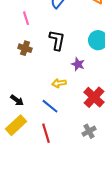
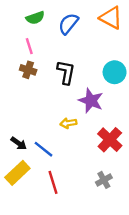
brown cross: (25, 48) -> (28, 70), moved
purple star: (78, 64) -> (91, 101), size x1.5
blue line: (50, 106) -> (43, 149), moved

